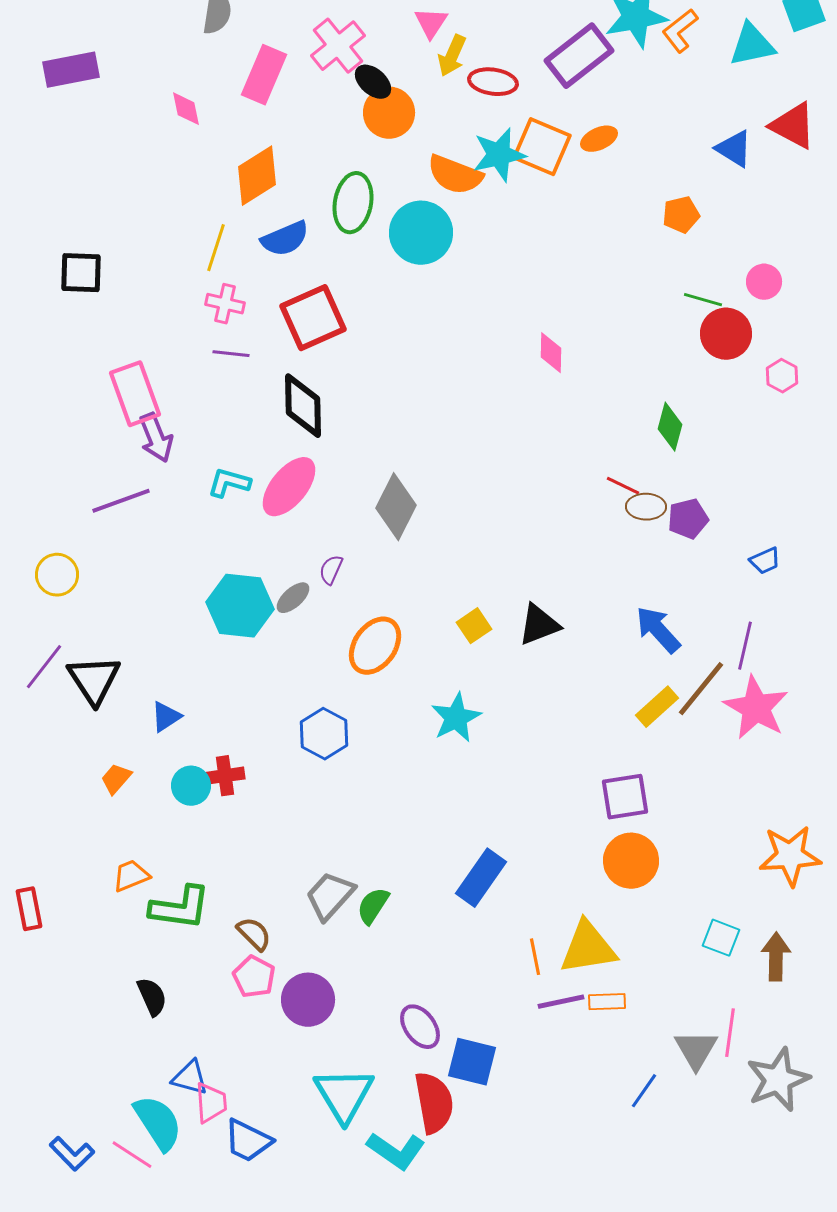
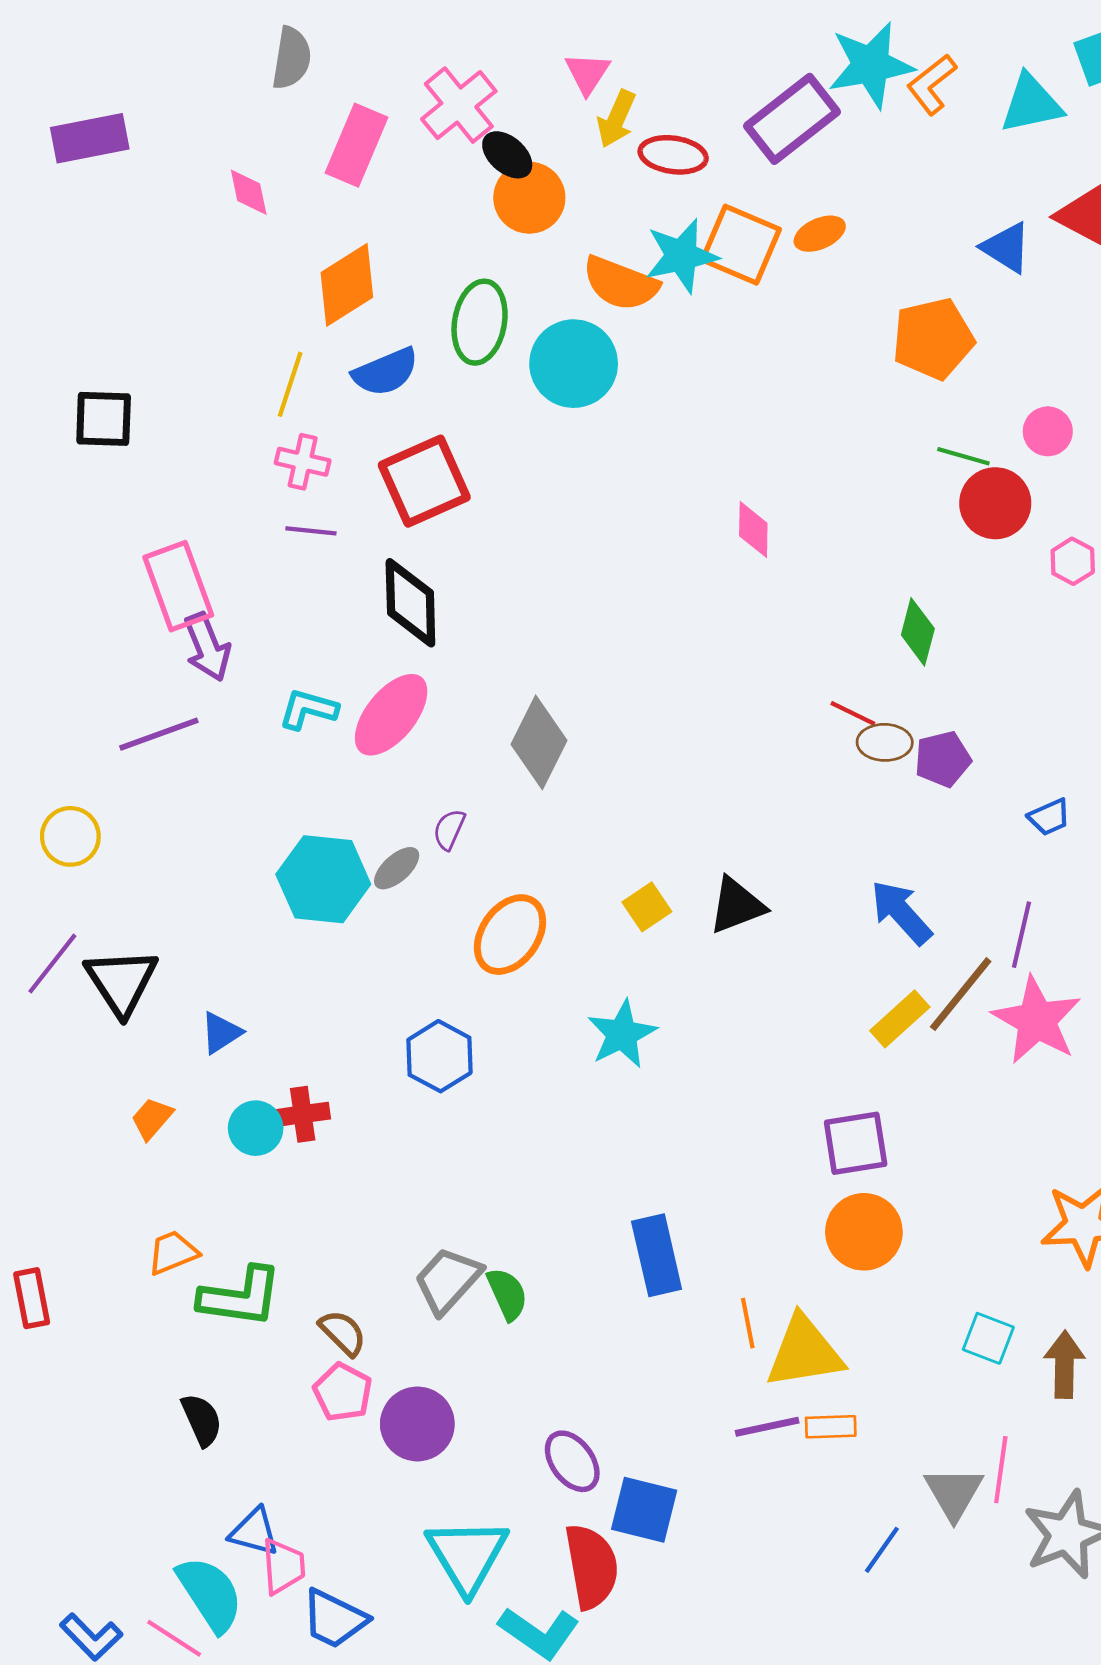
orange pentagon: (681, 215) -> (933, 339), size x1.6
blue rectangle: (481, 878) -> (657, 1255), turned -48
green semicircle: (373, 906) -> (507, 1294), turned 123
orange line: (535, 957) -> (748, 1323), moved

